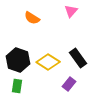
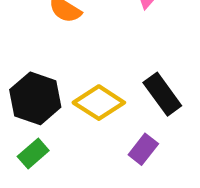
green rectangle: (17, 86) -> (33, 153), turned 40

